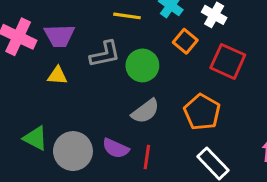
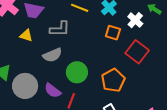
orange square: (185, 41) -> (113, 33), turned -35
green circle: (142, 65) -> (77, 72), moved
gray semicircle: (145, 111) -> (52, 55), moved

